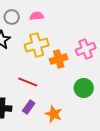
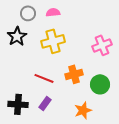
orange cross: (59, 59) -> (74, 74), moved
orange star: (54, 114) -> (83, 110), moved, turned 30

